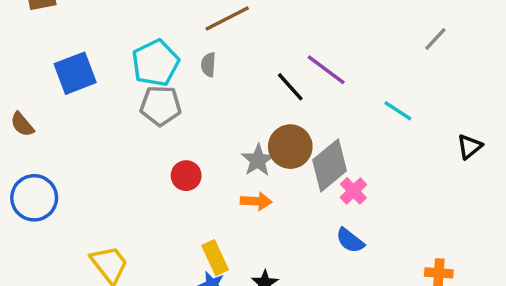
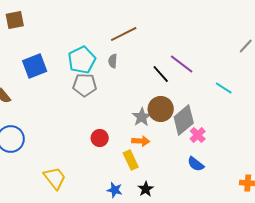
red circle: (186, 176) -> (100, 138), moved
yellow rectangle: (215, 258) -> (131, 160), moved

